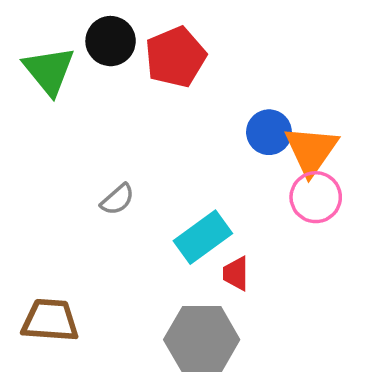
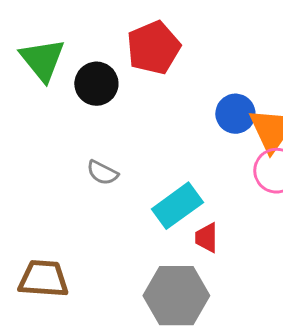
black circle: (111, 41) -> (96, 84), moved
gray semicircle: (117, 199) -> (102, 173), turned 68

